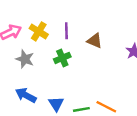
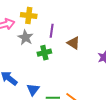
yellow cross: (39, 31) -> (29, 15), moved, turned -35
gray star: (25, 59) -> (26, 37), moved

